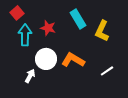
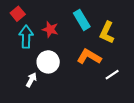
orange L-shape: (73, 60) -> (89, 57), moved

